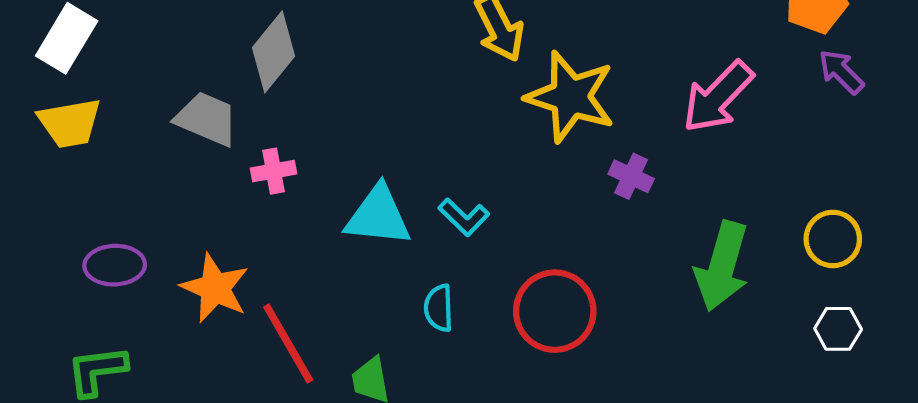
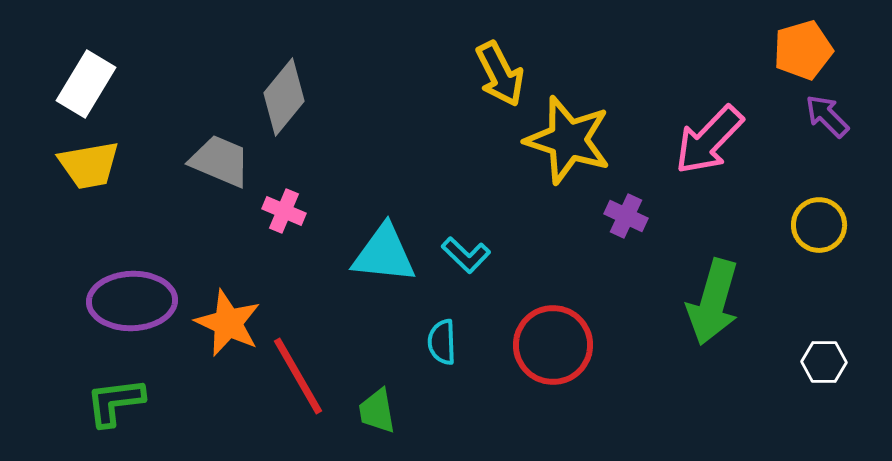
pink cross: (274, 171) -> (284, 211), turned 33
yellow circle: (833, 239) -> (819, 225), moved
purple ellipse: (115, 265) -> (132, 301), size x1.5

